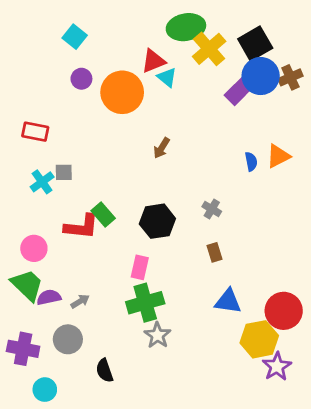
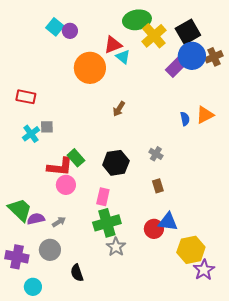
purple circle: (81, 79) -> (70, 31), moved
pink circle: (34, 248) -> (66, 185), moved
red circle: (284, 311) -> (154, 229), moved, size x0.7

